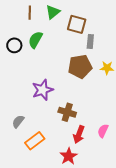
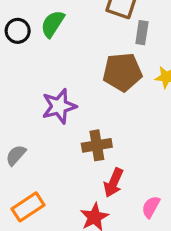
brown cross: (67, 112) -> (97, 145), turned -30
pink semicircle: (103, 131) -> (151, 207), moved
orange rectangle: (35, 141) -> (28, 207), moved

